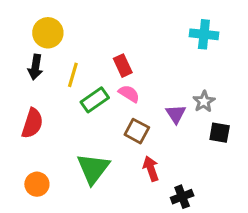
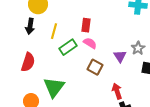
red rectangle: (123, 66) -> (86, 25), turned 32
green triangle: (93, 169) -> (54, 87), moved
red arrow: (151, 169) -> (117, 91), moved

